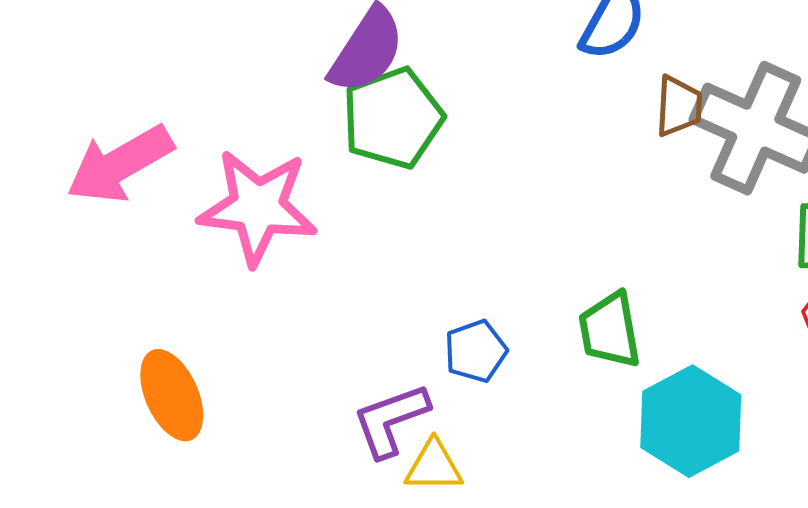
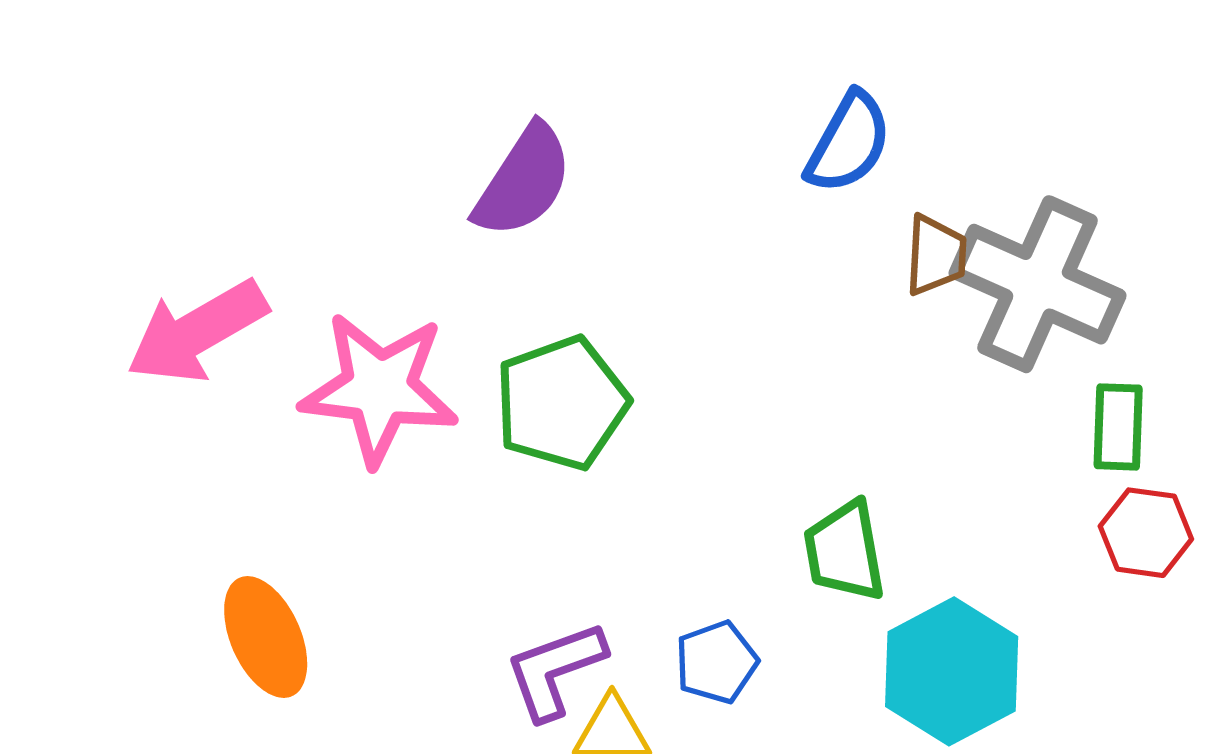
green pentagon: (393, 118) -> (562, 403), moved
blue pentagon: (476, 351) -> (716, 662), moved

